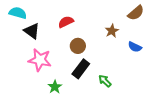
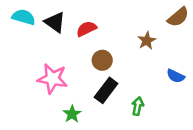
black triangle: (32, 31) -> (55, 22), moved
blue semicircle: (135, 47) -> (176, 76), moved
green arrow: (105, 81) -> (138, 106), turned 56

